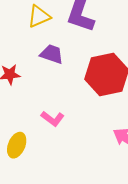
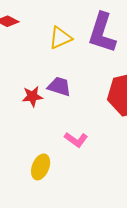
purple trapezoid: (52, 54) -> (59, 86), moved

